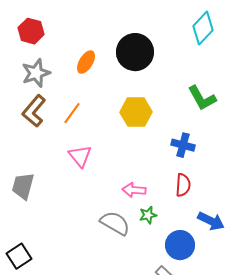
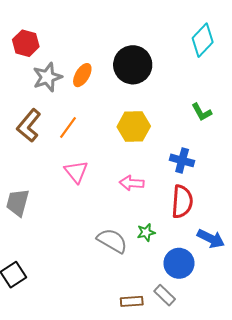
gray star: (36, 73) -> (47, 77), moved
green L-shape: (202, 98) -> (202, 112), size x0.7
red semicircle: (183, 185) -> (182, 202), size x1.4
pink arrow: (134, 190) -> (132, 183), moved

